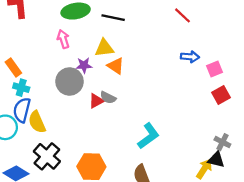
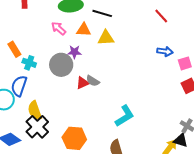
pink arrow: (63, 39) -> (59, 28), turned -35
yellow triangle: (104, 48) -> (106, 38), moved
orange triangle: (116, 66) -> (84, 30), moved, turned -35
cyan cross: (21, 88) -> (29, 63), moved
yellow semicircle: (37, 122) -> (35, 111), moved

